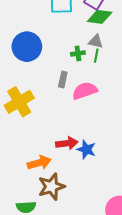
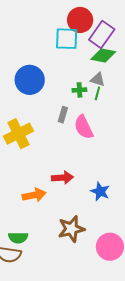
pink semicircle: (85, 91) -> (84, 127), turned -100
blue star: (86, 149) -> (100, 191), moved
brown star: (51, 187) -> (71, 229), moved

